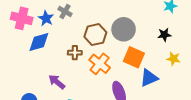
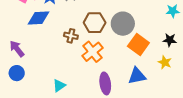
black star: (164, 35) -> (170, 40), moved
orange square: (134, 57) -> (138, 45), moved
purple arrow: (57, 82) -> (17, 49), moved

